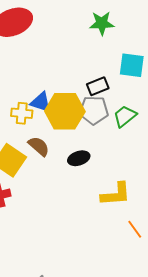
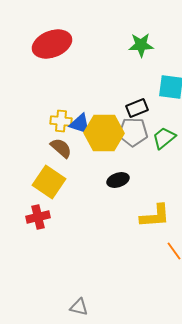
yellow cross: (22, 113) -> (61, 121), moved
brown semicircle: (39, 146) -> (61, 148), moved

